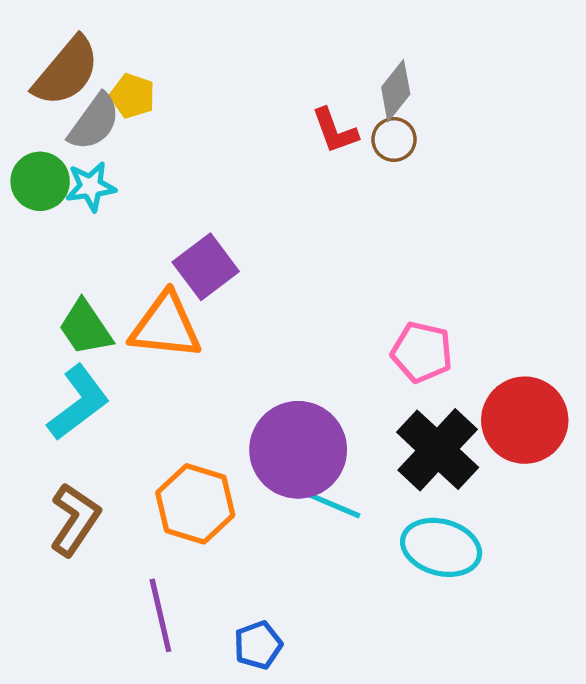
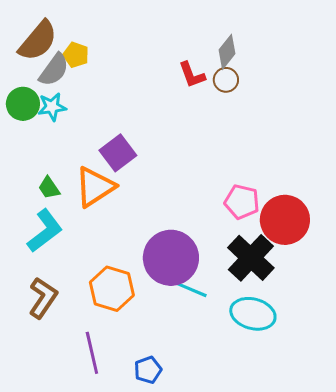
orange triangle: (166, 326) -> (95, 187), turned -39
green trapezoid: (85, 328) -> (49, 188), size x0.7
red circle: (525, 420) -> (285, 220), moved

